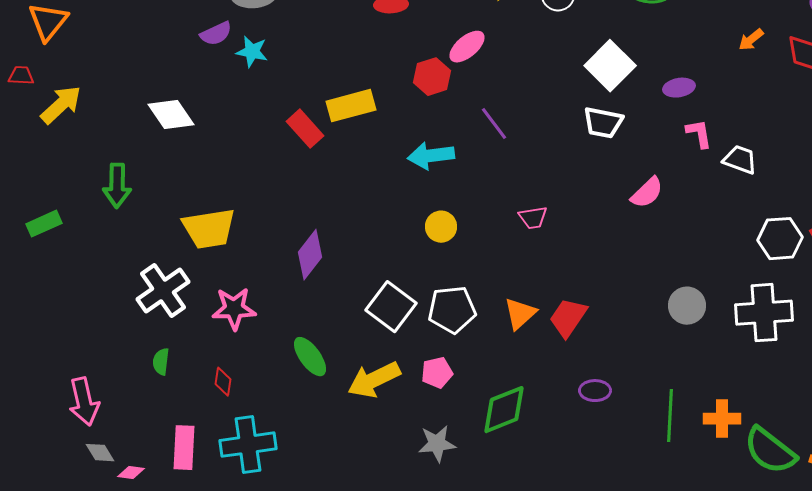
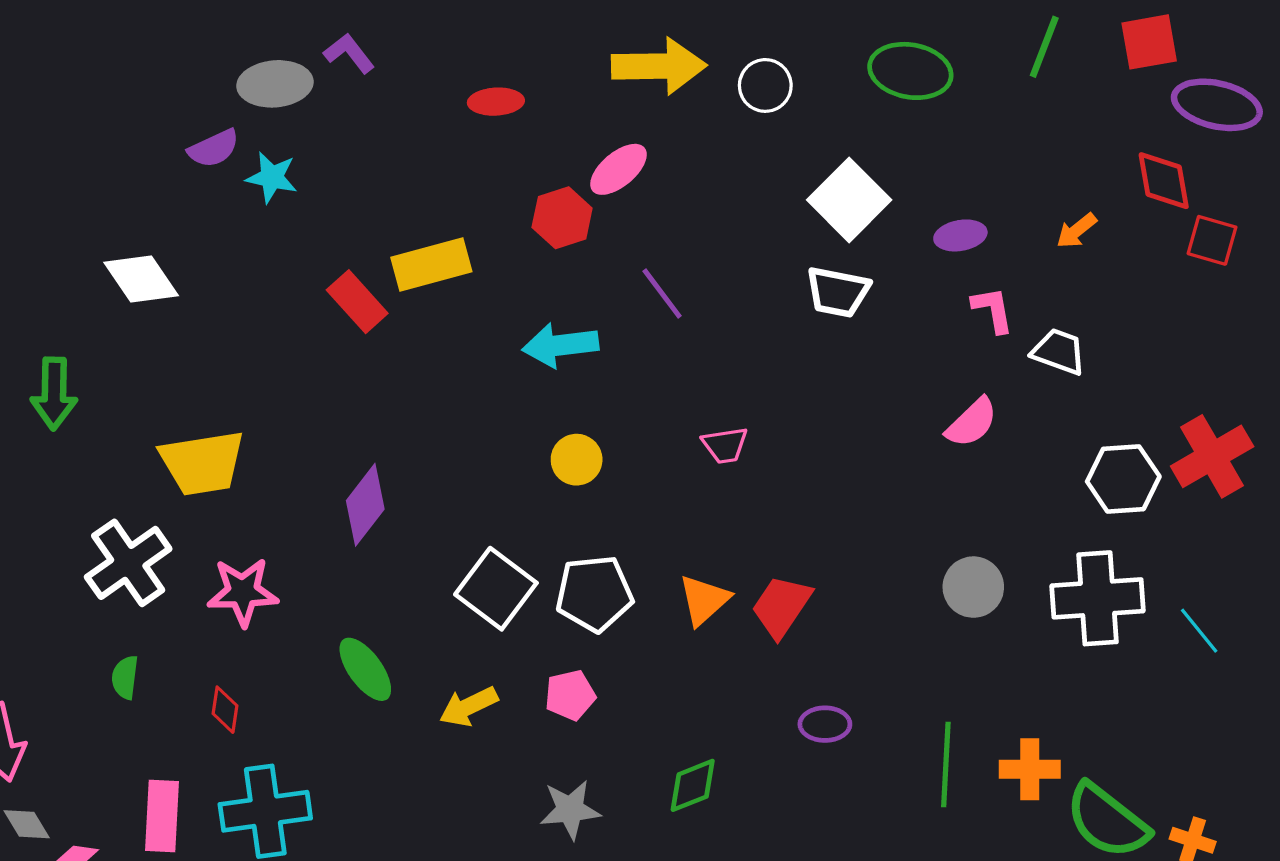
orange arrow: (751, 40) -> (1077, 231), moved
pink semicircle: (647, 193) -> (972, 423), moved
yellow arrow: (374, 380) -> (469, 706), size x0.7
green diamond: (504, 410) -> (693, 785), moved, size x0.7

